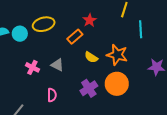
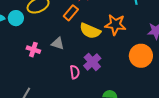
yellow semicircle: (91, 57) -> (90, 31), size x1.5
orange circle: (117, 84) -> (141, 56), moved
pink semicircle: (52, 95) -> (75, 72), moved

